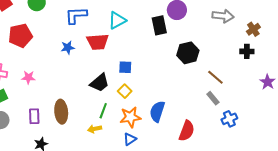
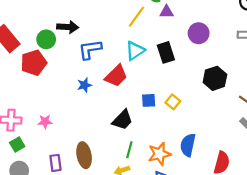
black rectangle: (159, 25) -> (166, 52), moved
red pentagon: (20, 36) -> (34, 63), moved
red trapezoid: (98, 42) -> (116, 76), turned -35
yellow square: (125, 91) -> (173, 102), moved

